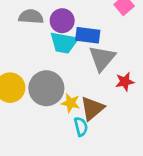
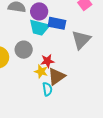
gray triangle: (102, 58) -> (81, 40), moved
red star: (125, 82) -> (47, 61), moved
gray circle: (46, 88) -> (24, 50), moved, size x0.7

